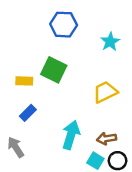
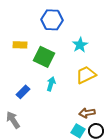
cyan star: (110, 42) -> (80, 45), moved
yellow rectangle: (24, 81) -> (20, 45), moved
cyan arrow: (71, 135) -> (51, 84), moved, size x0.6

